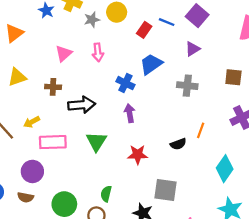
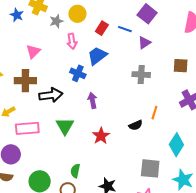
blue line: (167, 22) -> (125, 29), moved
pink arrow: (98, 52) -> (72, 41), moved
blue trapezoid: (151, 64) -> (97, 56), moved
blue cross: (125, 83) -> (78, 73), moved
brown cross: (53, 87) -> (25, 81), size x1.5
red star: (138, 155) -> (101, 136), turned -30
gray square: (166, 190) -> (150, 168), moved

